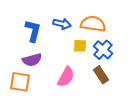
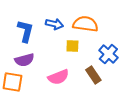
blue cross: (103, 50) -> (108, 54), moved
pink semicircle: (66, 77) -> (58, 77), turned 40

